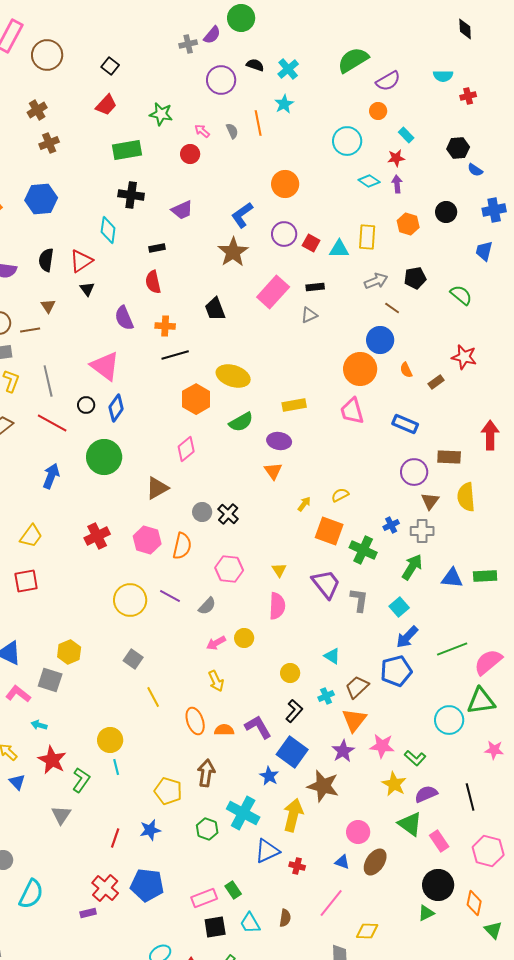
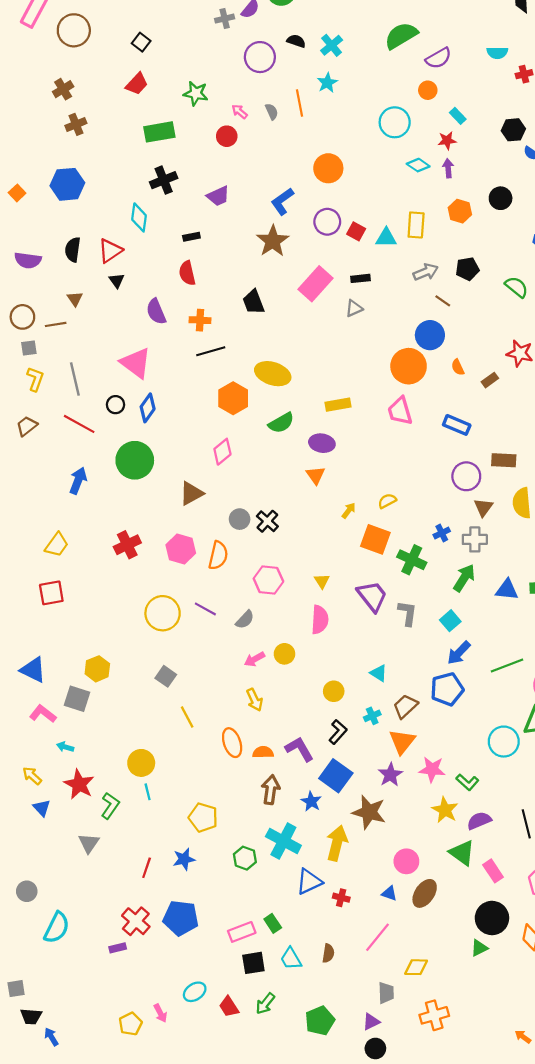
black cross: (131, 195) -> (164, 180), turned -30
brown arrow: (206, 773) -> (271, 790), moved

